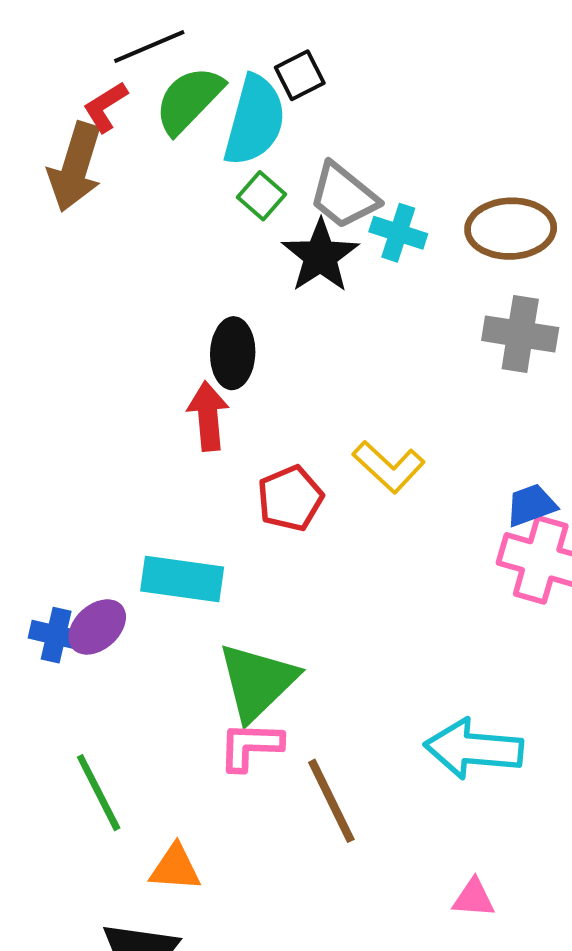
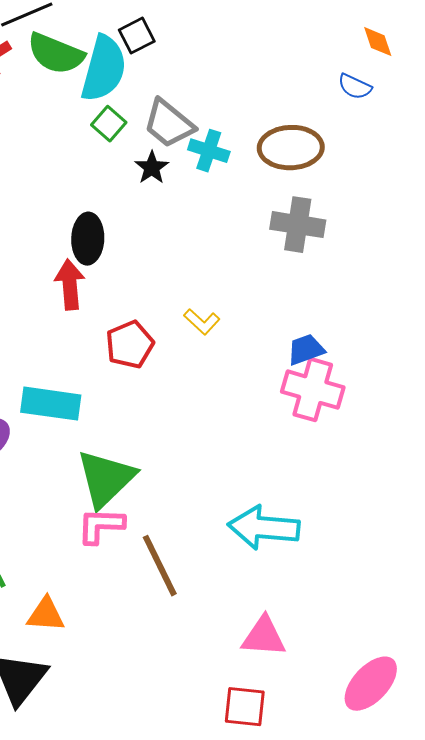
green semicircle: (189, 100) -> (56, 54), turned -112
black star: (320, 256) -> (152, 168), size x0.6
yellow L-shape: (389, 467) -> (202, 322), size x0.7
pink triangle: (474, 898) -> (264, 637), size x1.4

